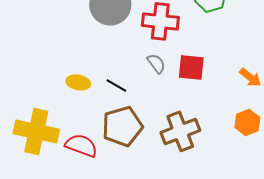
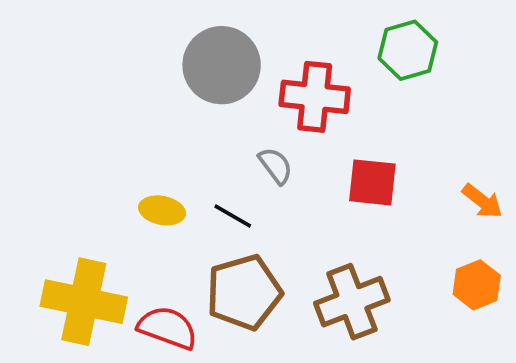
gray semicircle: (156, 63) -> (276, 166), moved

